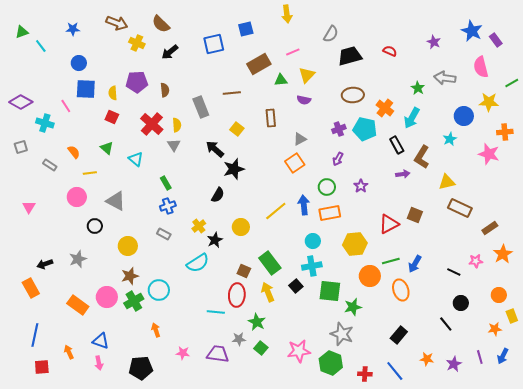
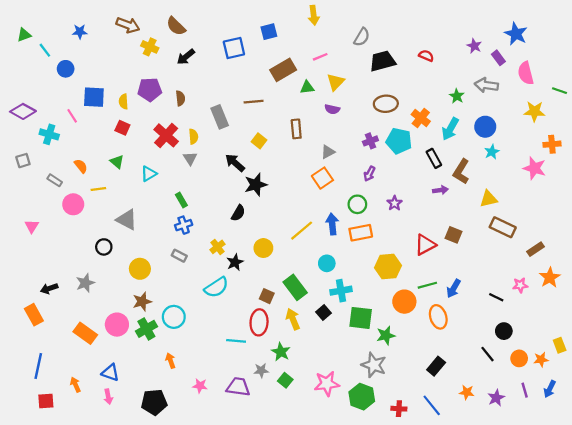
purple rectangle: (496, 40) -> (498, 58), moved
blue circle: (79, 63) -> (66, 69), moved
green line: (512, 83) -> (560, 91), turned 48
blue circle: (464, 116) -> (485, 127), moved
cyan triangle: (136, 159) -> (149, 174), turned 49
pink circle: (77, 197) -> (73, 204), moved
cyan circle: (313, 241) -> (327, 263), moved
orange circle: (499, 295) -> (519, 358), moved

